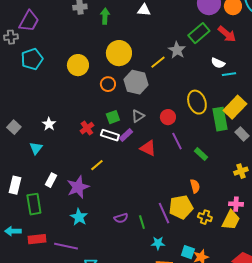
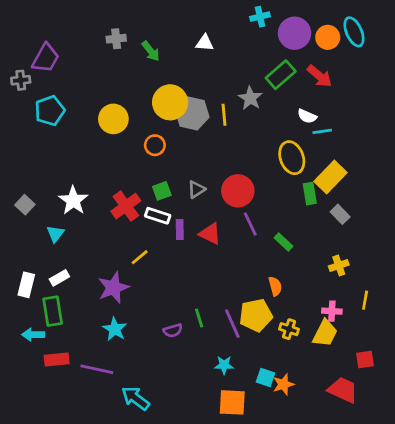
green arrow: (105, 16) -> (151, 51), turned 140
yellow line: (158, 62) -> (224, 115), turned -56
gray hexagon: (136, 82) -> (192, 113), moved
yellow ellipse: (197, 102) -> (292, 158), moved
red circle: (168, 117) -> (238, 191), size x1.5
green rectangle: (220, 119) -> (310, 194), size x0.7
white star: (49, 124) -> (73, 201), size x1.5
red cross: (87, 128) -> (126, 206), size x1.5
purple rectangle: (126, 135) -> (180, 230), moved, turned -48
white rectangle: (51, 180) -> (59, 278), moved, turned 32
green line: (142, 222) -> (199, 318), moved
cyan arrow: (13, 231) -> (33, 335), moved

